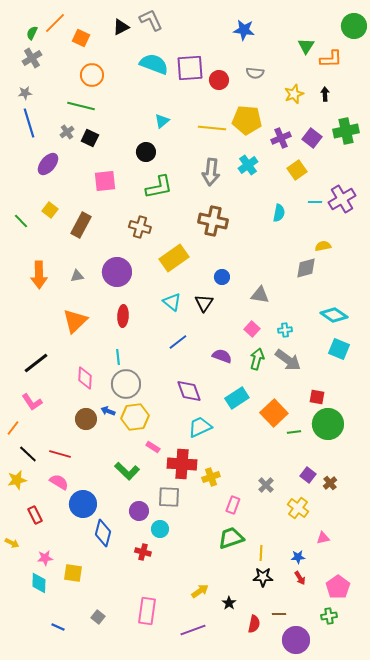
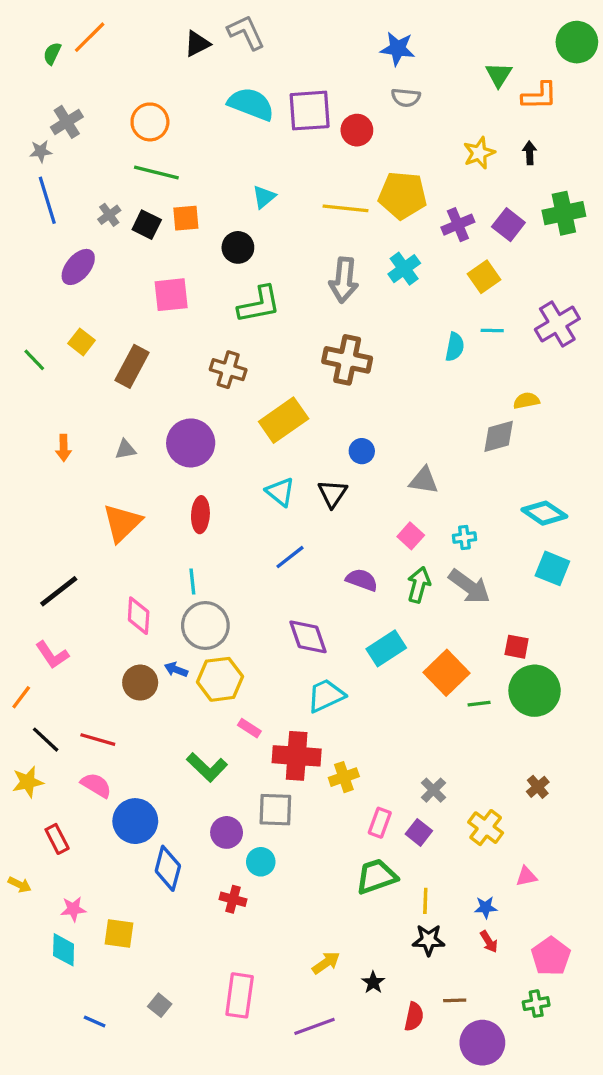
orange square: (81, 38) -> (186, 218), moved, turned -30
gray cross: (32, 58) -> (67, 122), moved
gray semicircle: (255, 73) -> (406, 98), moved
green line: (81, 106) -> (156, 172), moved
cyan line: (315, 202) -> (492, 331), moved
orange arrow: (39, 275) -> (64, 448), size x0.6
purple square: (308, 475) -> (419, 832), moved

